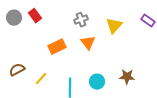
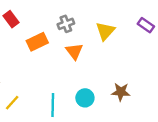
orange rectangle: (57, 47) -> (37, 42), moved
yellow line: (41, 79) -> (12, 103), moved

